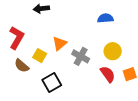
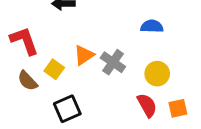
red L-shape: (17, 38) -> (24, 41), turned -55
gray cross: (81, 56) -> (113, 62), moved

